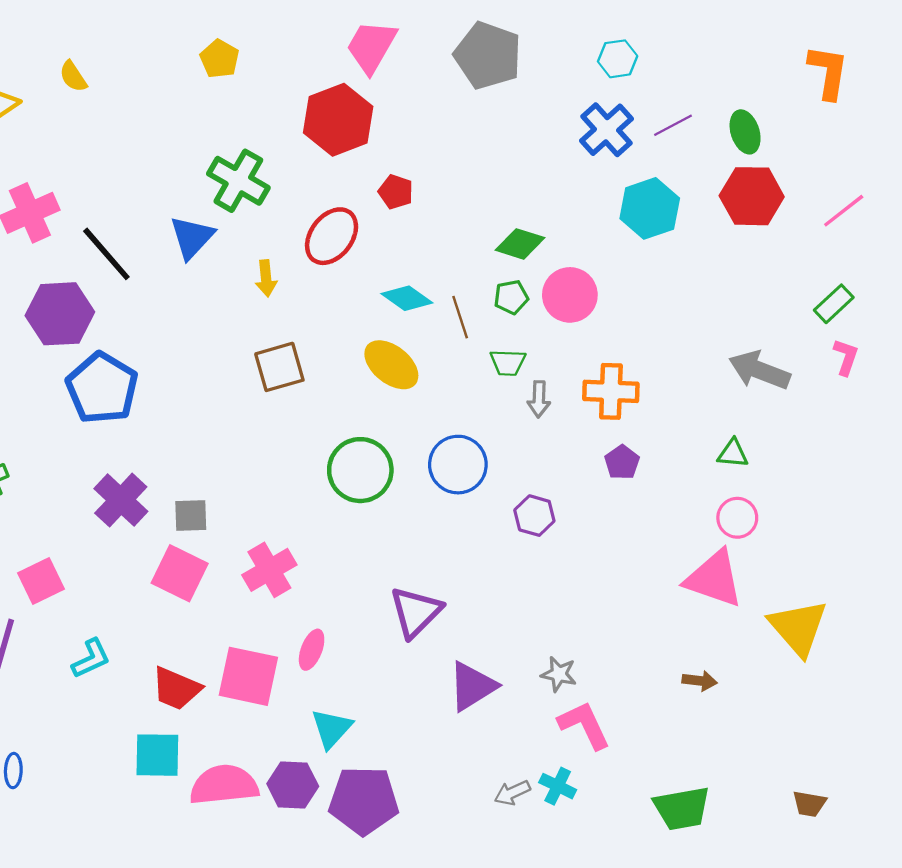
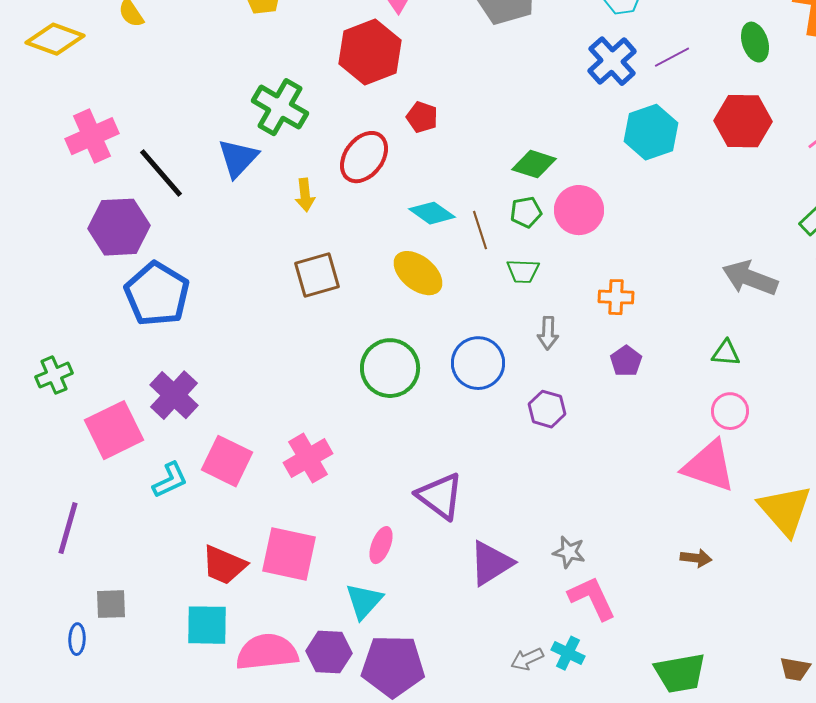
green ellipse: (745, 132) -> (755, 42), moved
orange cross: (611, 391) -> (616, 297), size x0.7
gray arrow: (539, 399) -> (548, 333), moved
gray square: (191, 516) -> (111, 604), moved
pink square: (41, 581) -> (114, 430), moved, size x1.4
purple triangle: (416, 612) -> (440, 496), turned -38
pink ellipse: (312, 650) -> (381, 545), moved
cyan L-shape: (91, 659) -> (170, 480), moved

